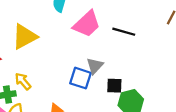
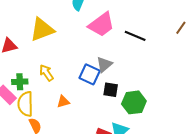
yellow arrow: (23, 81) -> (46, 73), moved
black square: (114, 86) -> (111, 90), moved

